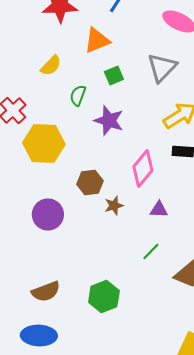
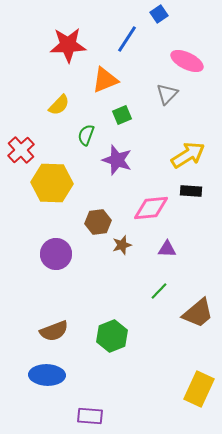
gray triangle: (162, 68) -> (167, 94), moved, size x0.7
pink diamond: (143, 168) -> (151, 208), turned 45

